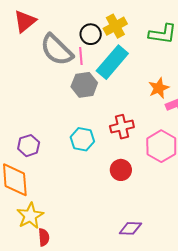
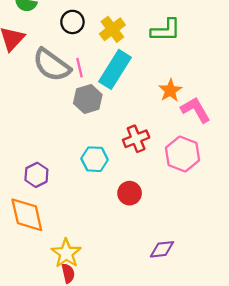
black circle: (91, 34) -> (72, 22), moved
red circle: (121, 170) -> (130, 193), moved
yellow star: (30, 216) -> (66, 253), moved

